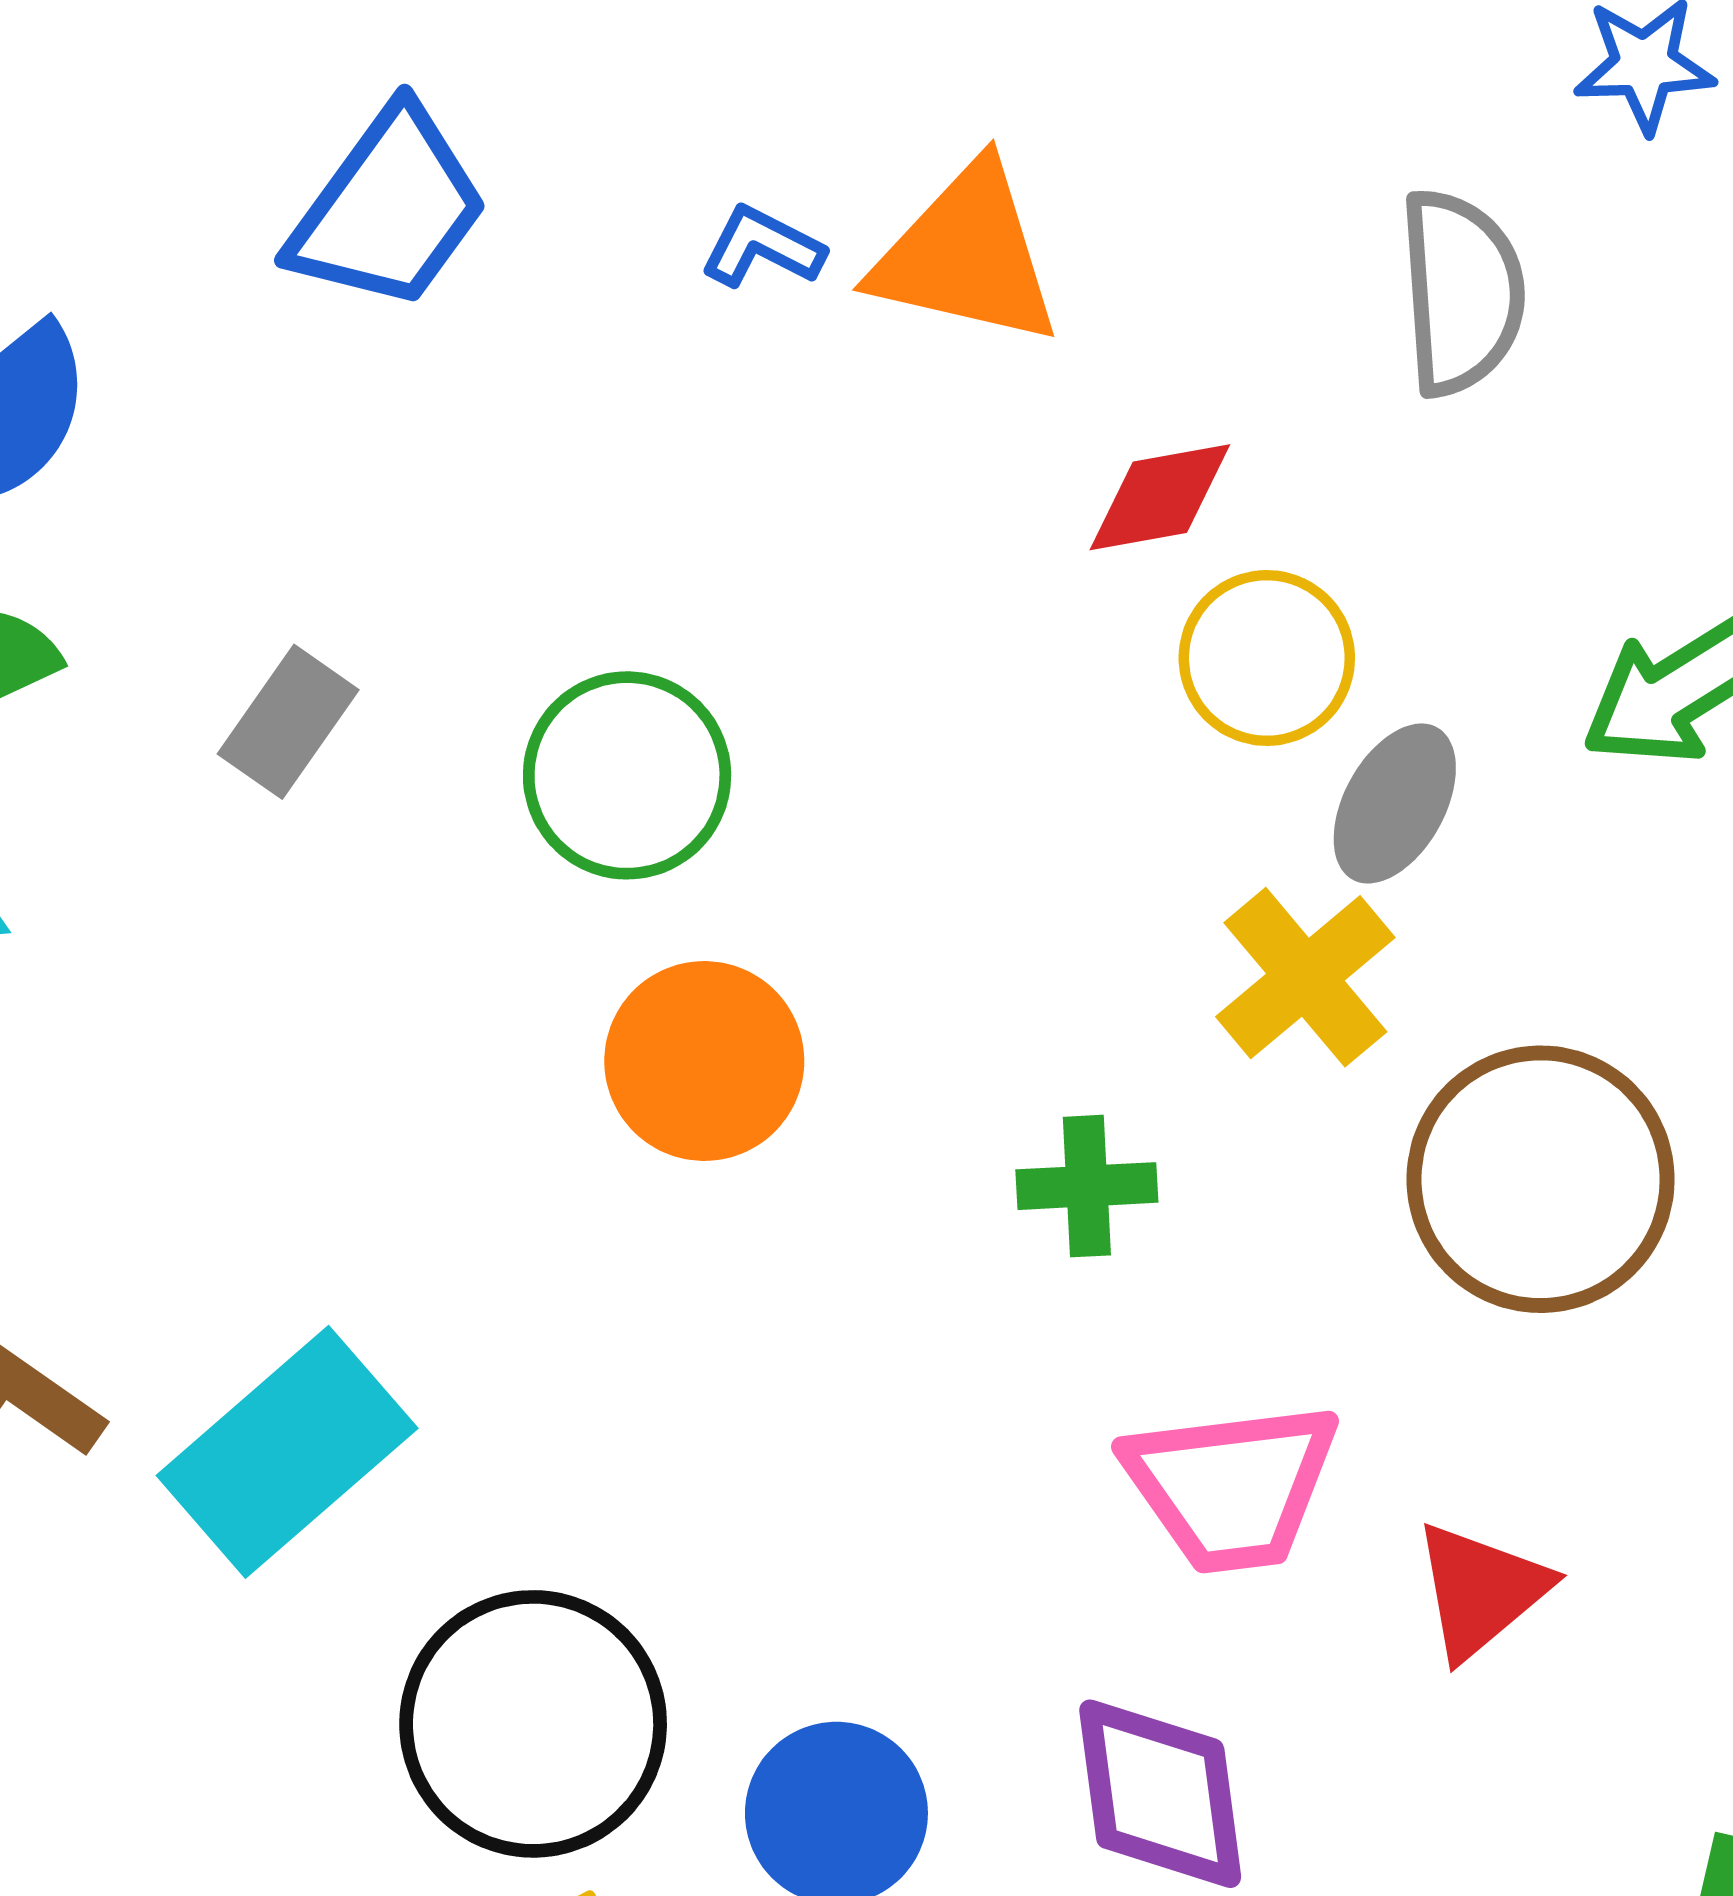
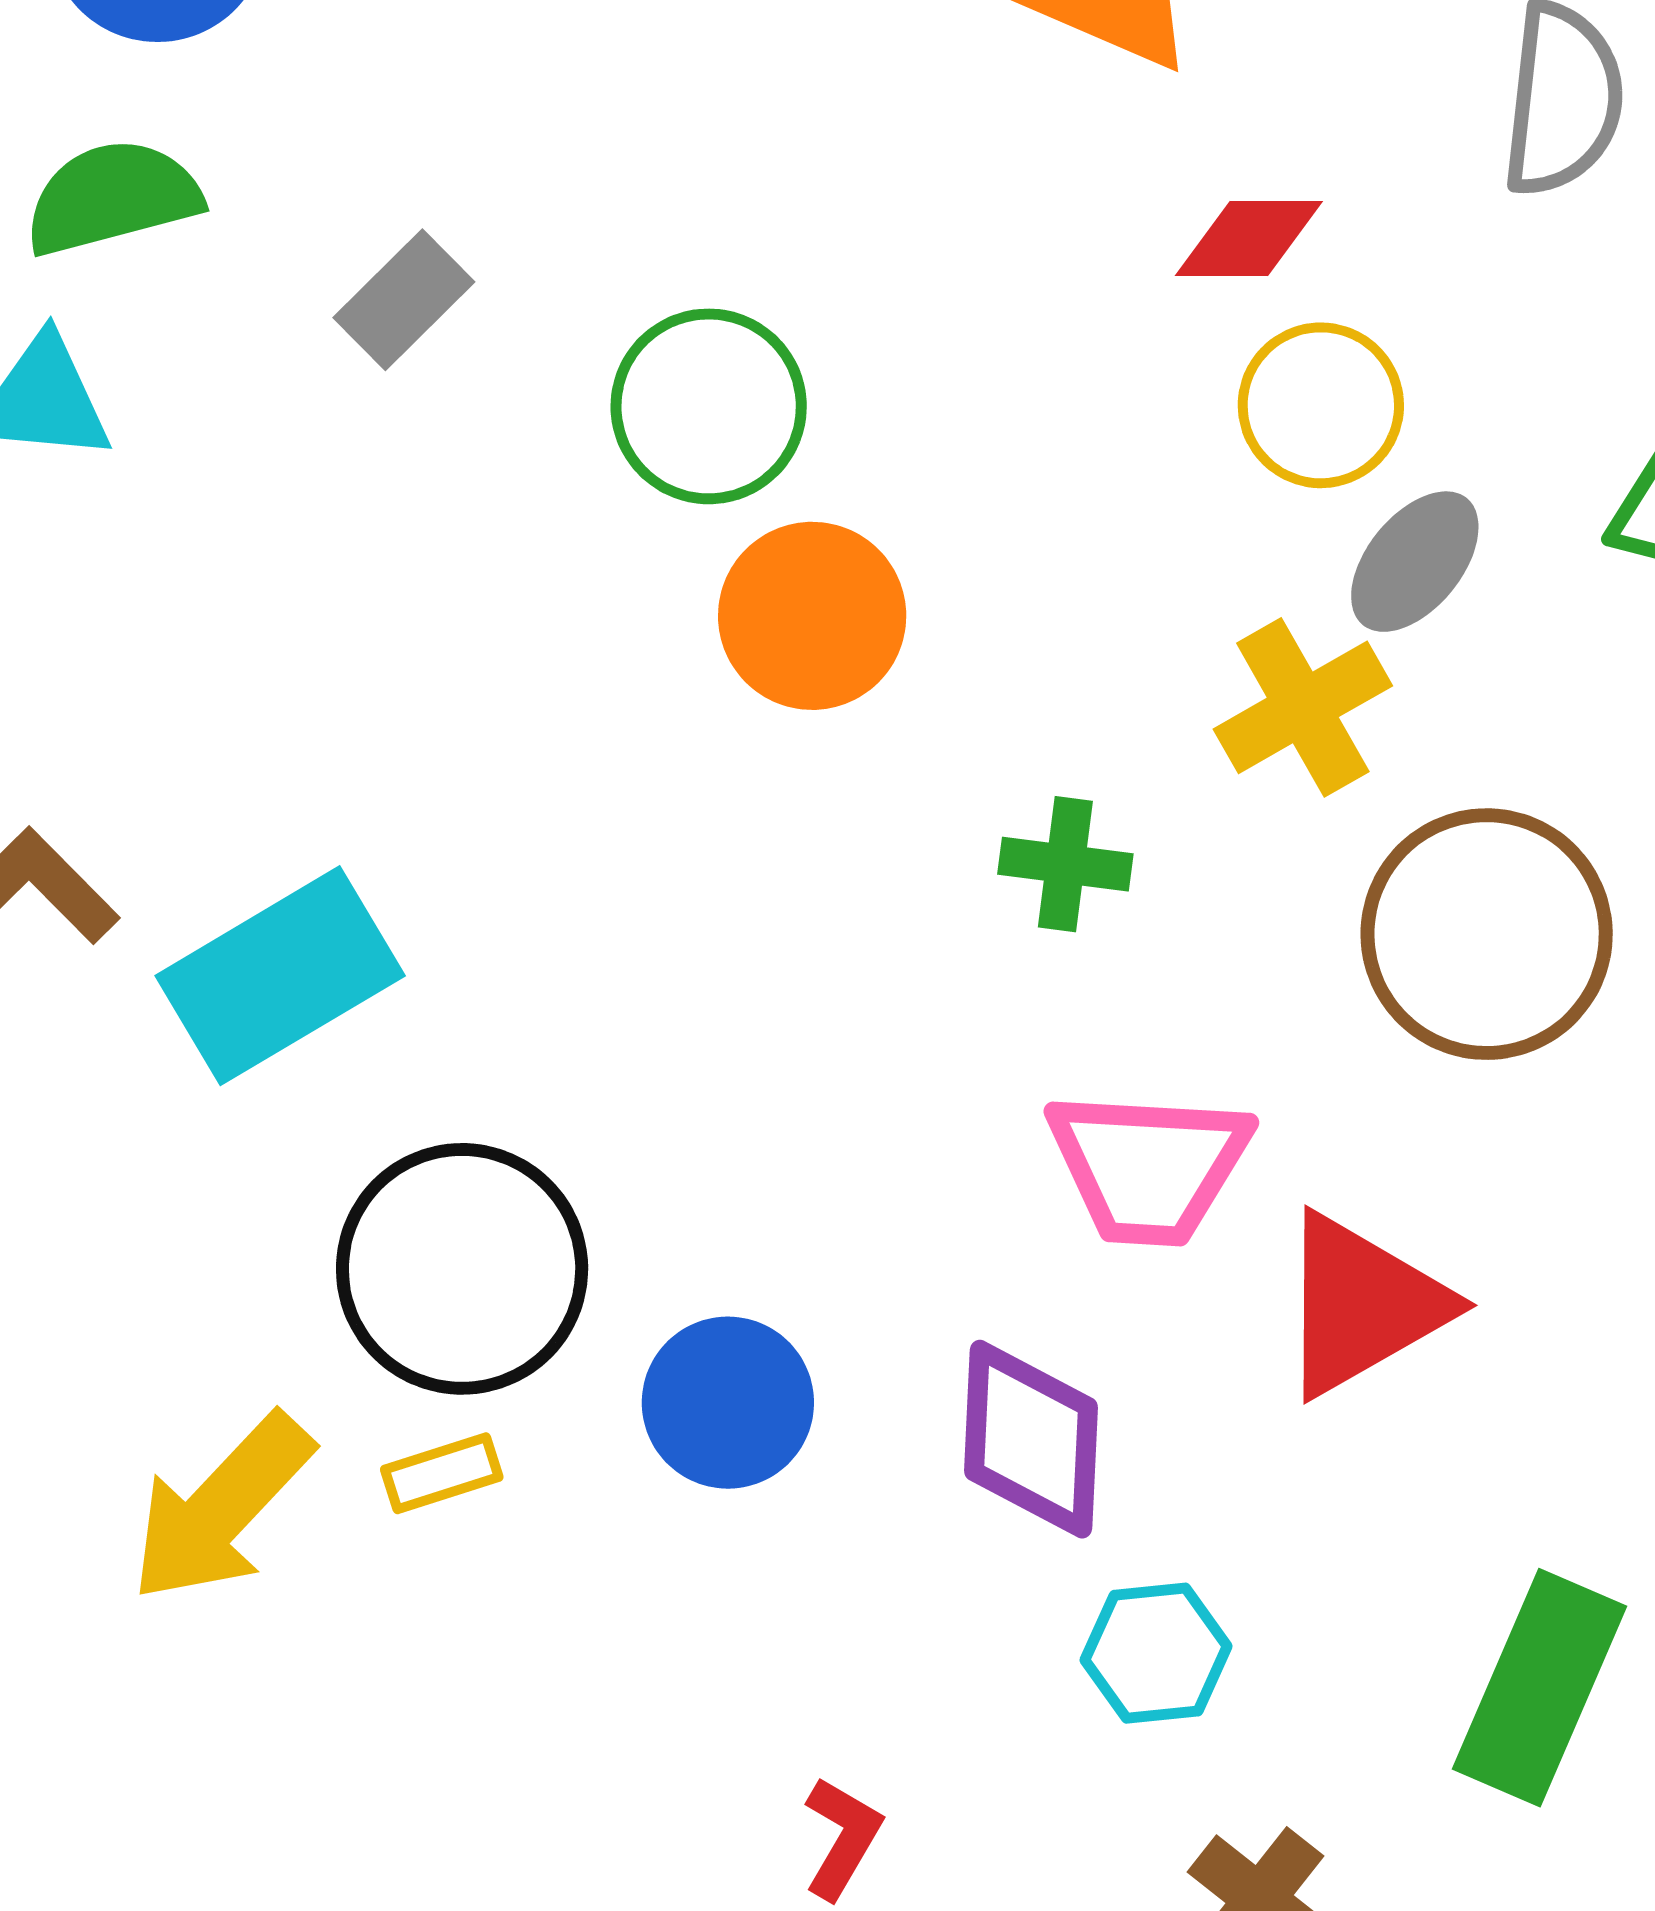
orange circle: (704, 1061) -> (812, 616), moved
red triangle: (1481, 1590) -> (1362, 1305), size x1.4

